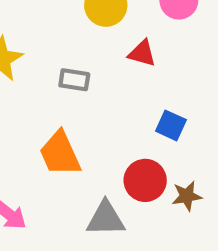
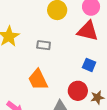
red triangle: (142, 53) -> (88, 31), moved, size x1.6

